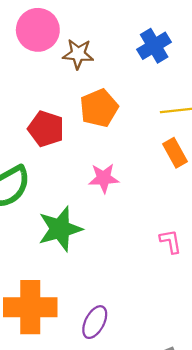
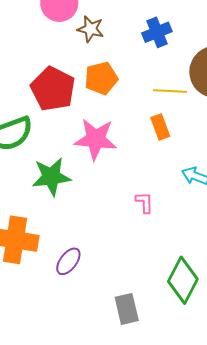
red pentagon: (46, 129) -> (53, 89), size x1.4
pink star: (104, 178) -> (96, 139), size x1.6

